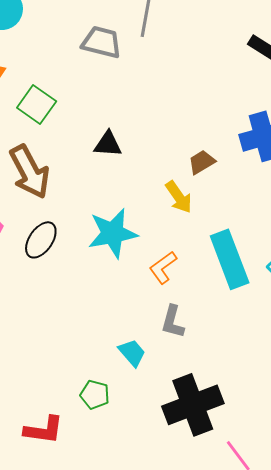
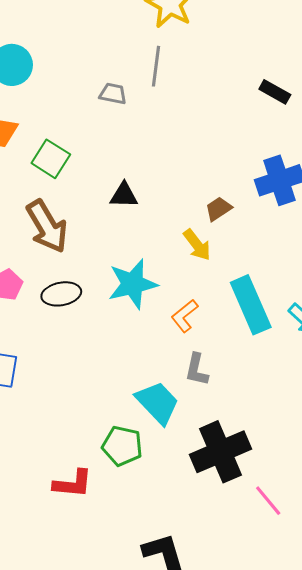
gray trapezoid: (102, 42) -> (113, 94), size x0.7
black ellipse: (41, 240) -> (61, 294), turned 48
cyan trapezoid: (132, 353) -> (158, 403), size x1.6
green pentagon: (95, 395) -> (122, 446), size x1.4

